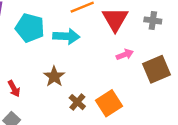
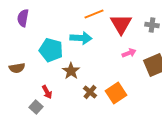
cyan pentagon: (30, 28) -> (51, 50), moved
red arrow: (14, 89) -> (47, 92), moved

